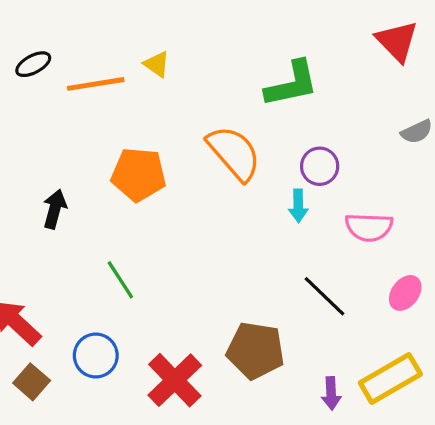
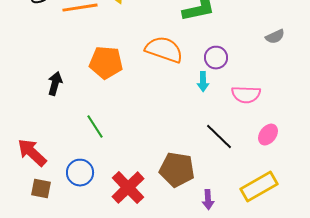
orange semicircle: (234, 153) -> (164, 50), turned -30
brown square: (32, 382) -> (41, 189), turned -30
purple arrow: (331, 393) -> (208, 200), moved

